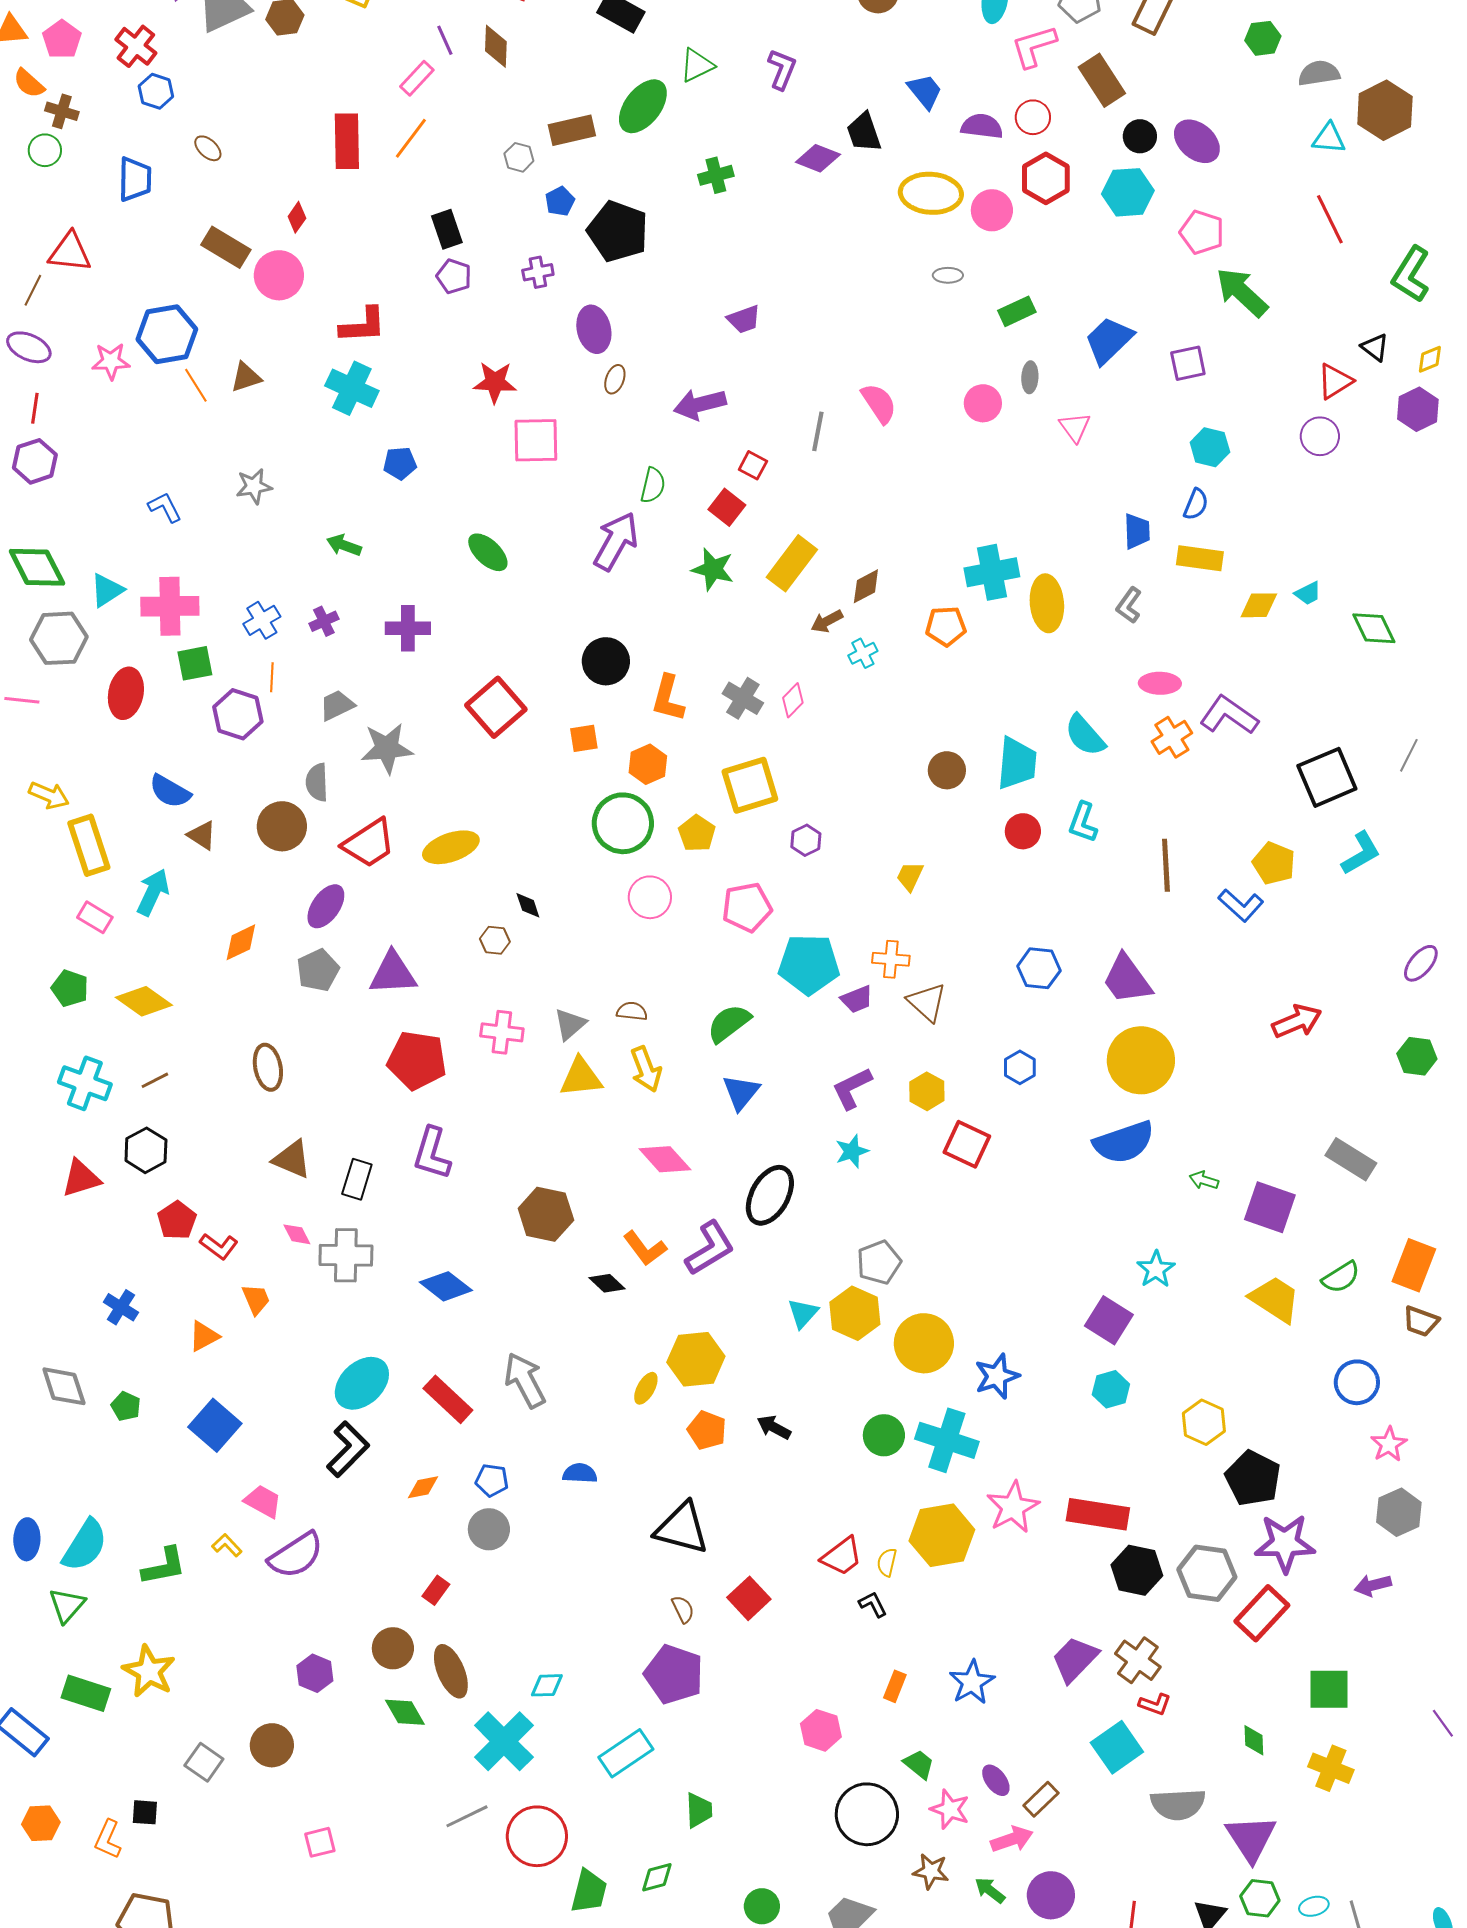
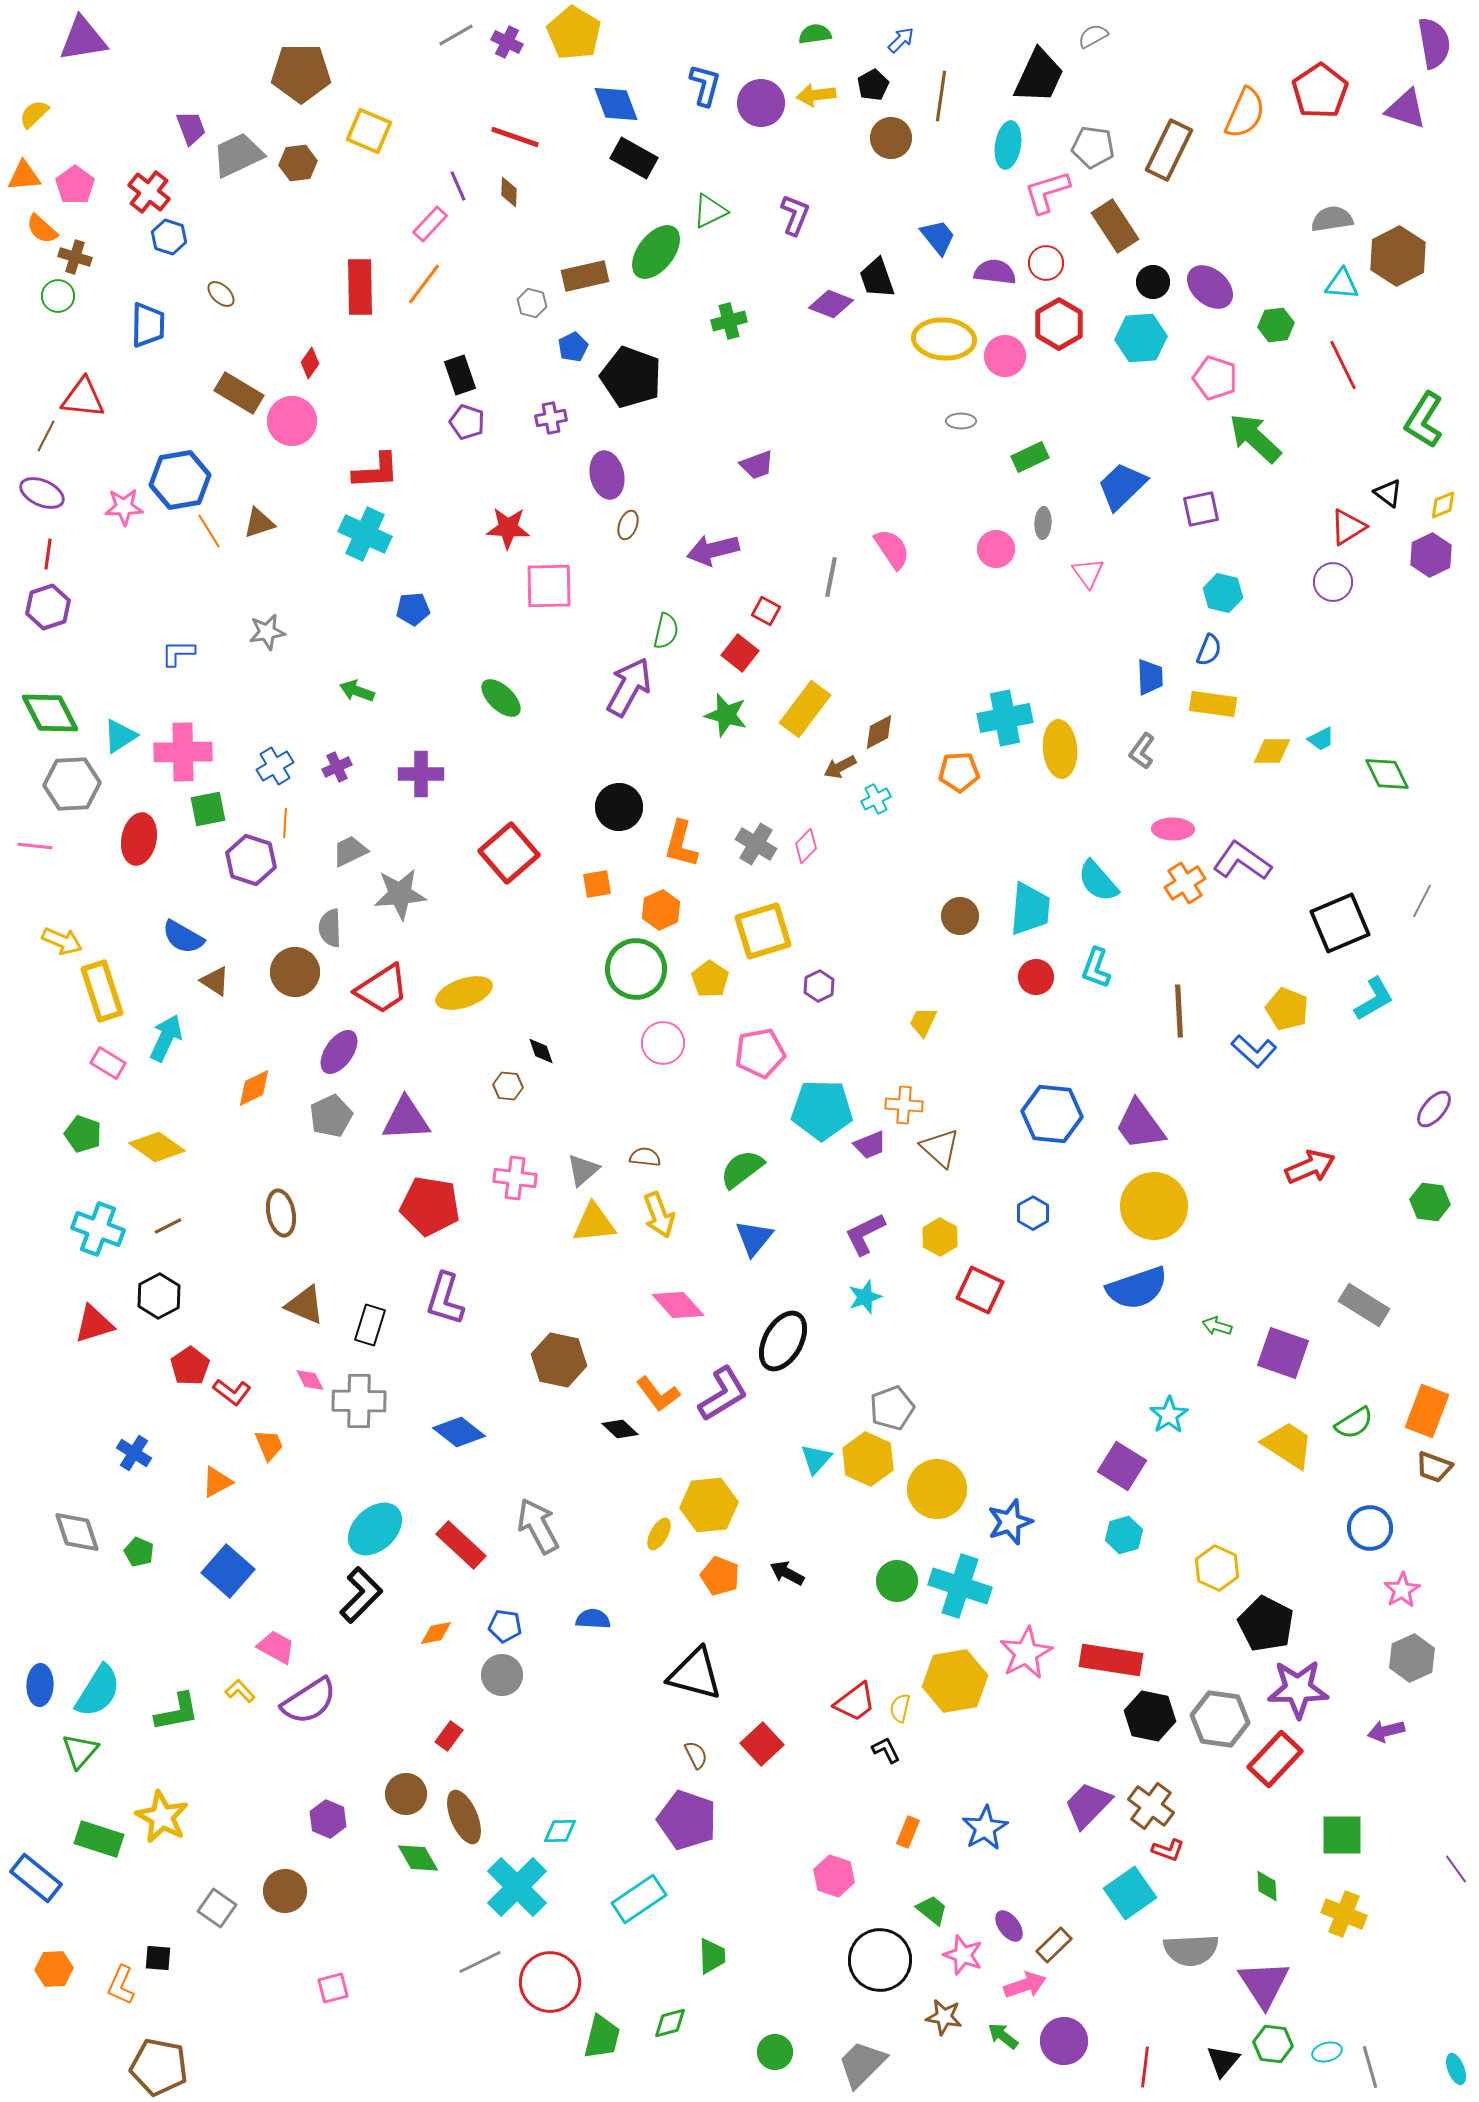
green hexagon: (1263, 38) -> (1276, 325), moved
brown diamond: (496, 46) -> (509, 192), size x0.7
blue L-shape: (165, 507) -> (178, 653), turned -63
blue hexagon: (1039, 968) -> (1052, 1114), size x1.4

